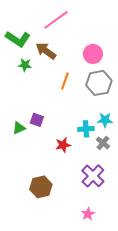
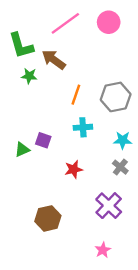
green L-shape: (18, 39) -> (21, 46), turned 40
pink circle: (93, 54) -> (109, 22), moved
cyan cross: (86, 129) -> (83, 127), moved

